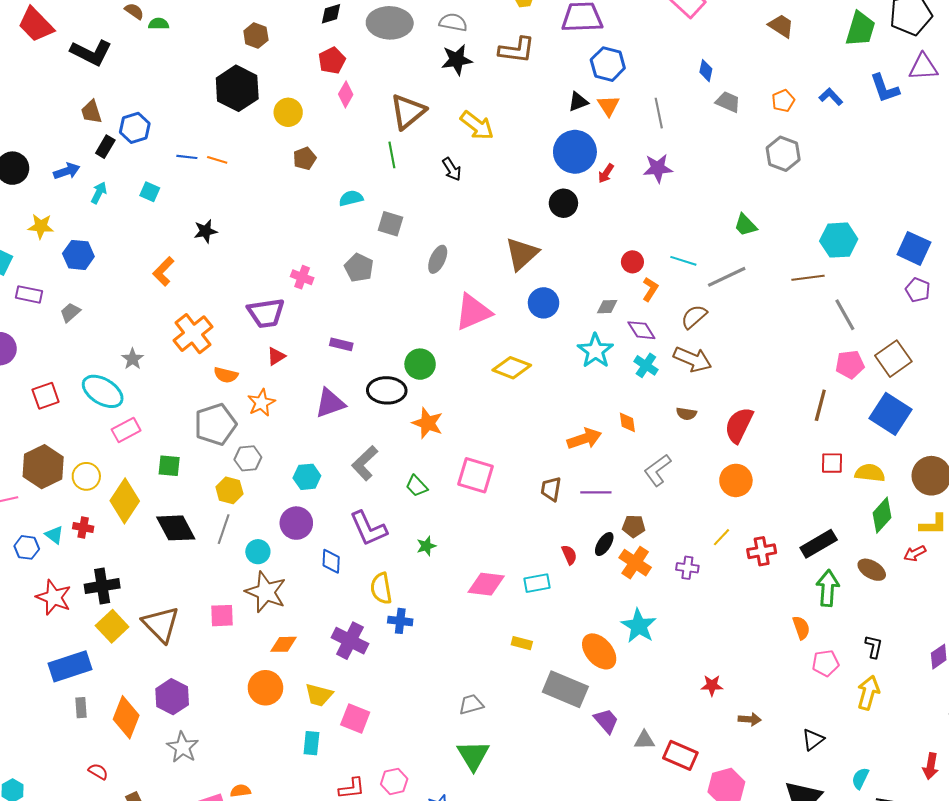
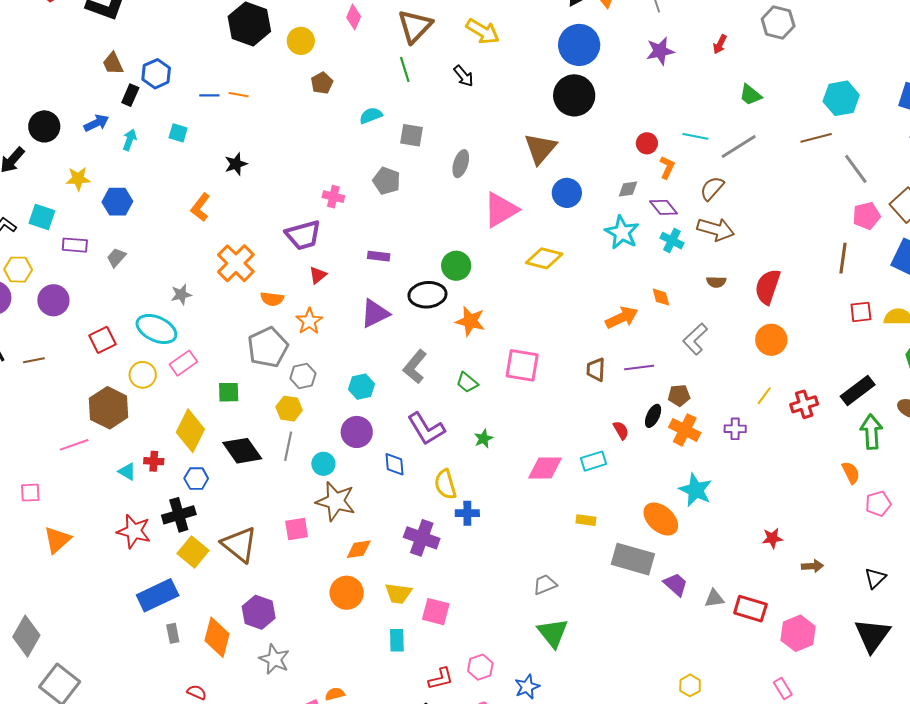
red arrow: (606, 173) -> (720, 44), moved
black circle: (563, 203) -> (574, 95), size x1.5
gray star: (133, 359) -> (181, 295), turned 30
yellow circle: (86, 476) -> (143, 375), moved
blue hexagon: (27, 547) -> (196, 479), moved

